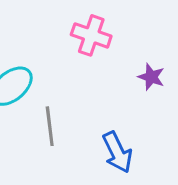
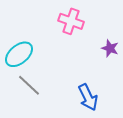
gray line: (50, 126) -> (29, 85), moved, turned -40

